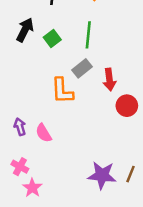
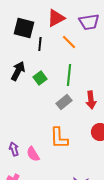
red arrow: (109, 80) -> (91, 100), moved
orange L-shape: (62, 91) -> (59, 138), moved

